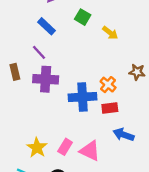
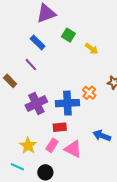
brown rectangle: (15, 72) -> (10, 81), turned -32
purple cross: (46, 79) -> (36, 103), moved, turned -30
red rectangle: (110, 108) -> (60, 127), moved

